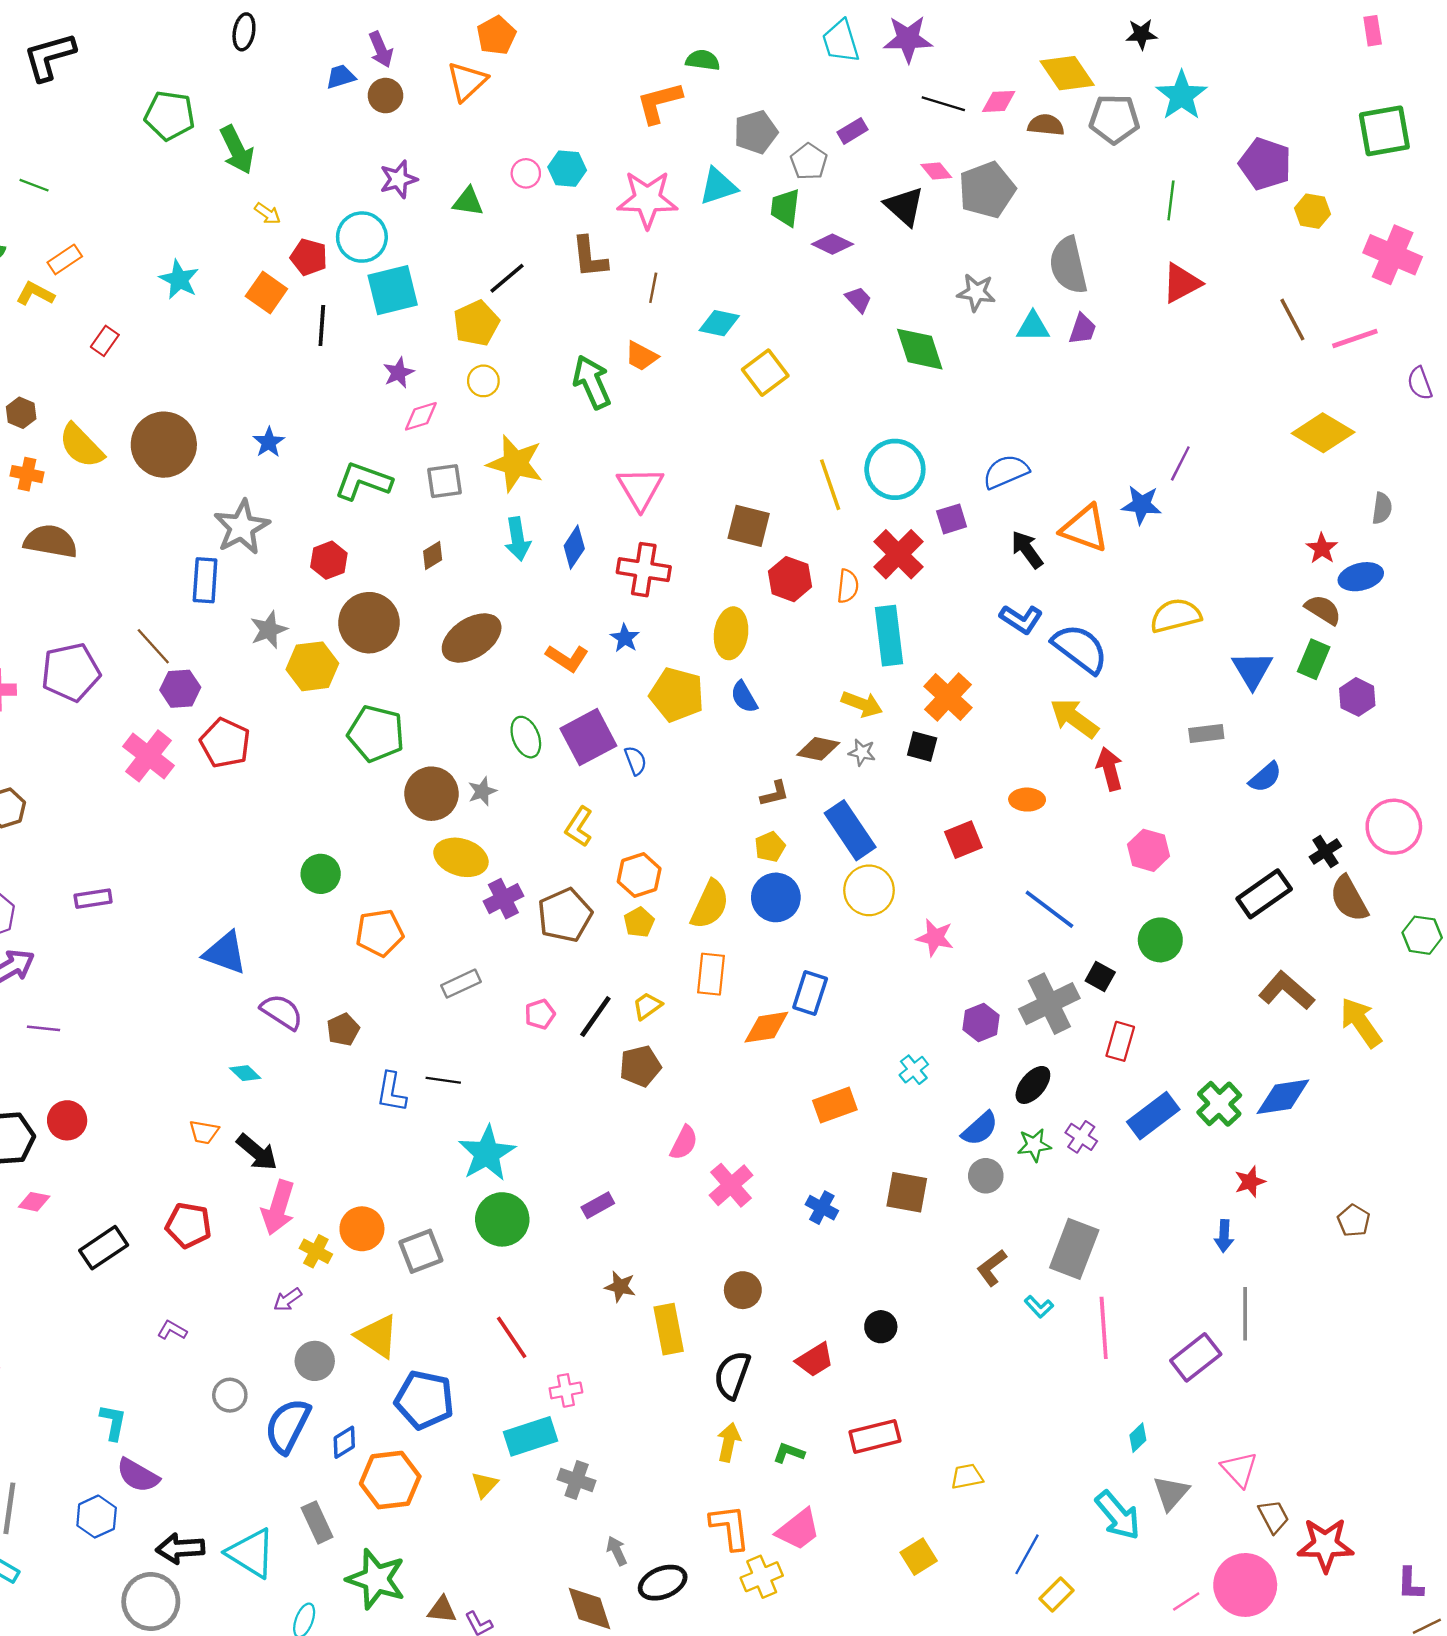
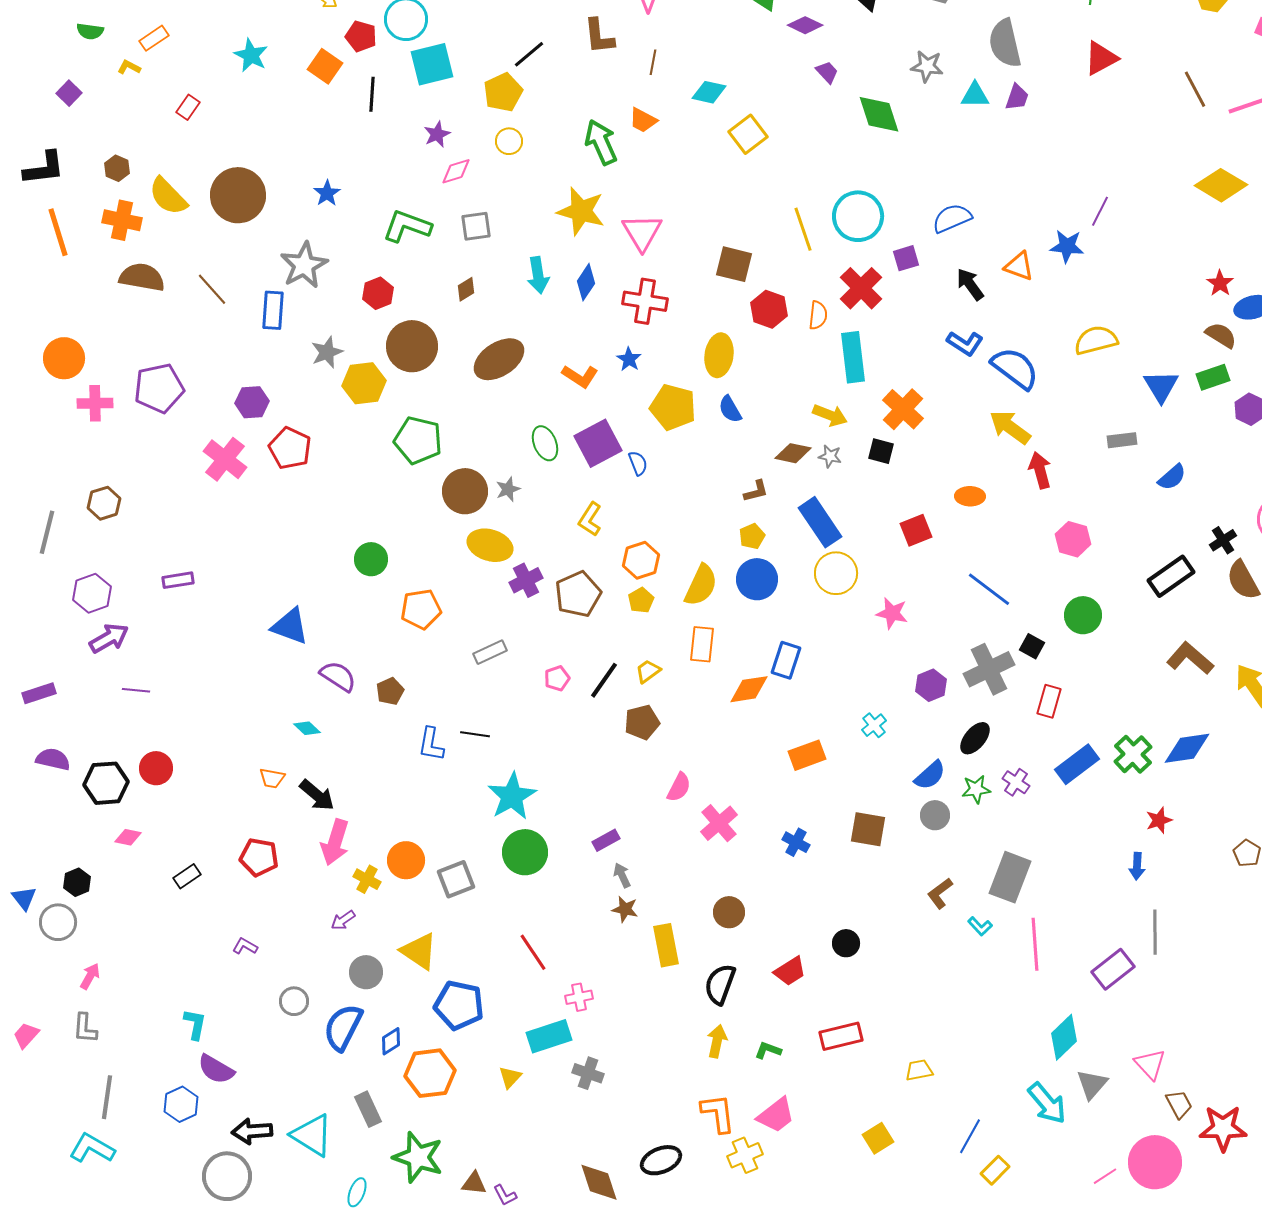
yellow L-shape: (35, 294) -> (129, 67), size x0.7
yellow star: (515, 463) -> (581, 211), moved
orange cross: (27, 474) -> (122, 220), size x1.4
orange triangle: (1085, 528) -> (1019, 266), size x0.7
brown line: (153, 646) -> (212, 289), moved
green rectangle: (1314, 659) -> (1213, 377), turned 48
black rectangle: (104, 1248) -> (187, 876), size x0.7
cyan diamond: (1138, 1438) -> (1064, 1037), size x1.8
gray arrow: (617, 1551) -> (622, 875), moved

